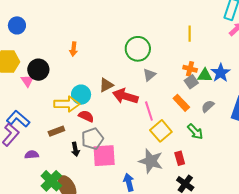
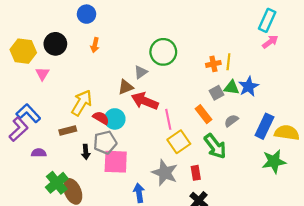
blue circle: (17, 25) -> (86, 14), moved
yellow line: (190, 34) -> (228, 62), moved
orange cross: (190, 69) -> (213, 64), moved, turned -32
black circle: (38, 70) -> (55, 44), moved
gray triangle: (149, 75) -> (141, 72), moved
cyan circle: (81, 95) -> (115, 119), moved
yellow arrow: (67, 104) -> (82, 103), turned -65
green arrow: (195, 132) -> (215, 146), size x1.4

